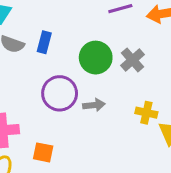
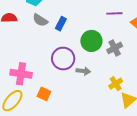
yellow cross: (146, 113) -> (116, 84), turned 32

